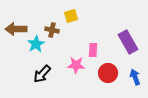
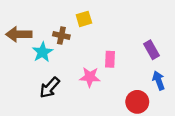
purple rectangle: (128, 42) -> (152, 50), size x0.7
red circle: (108, 73) -> (137, 102), moved
blue arrow: (135, 77) -> (159, 81), moved

